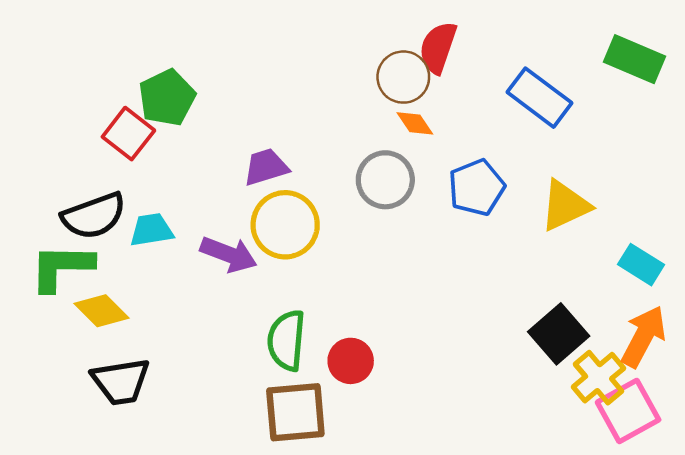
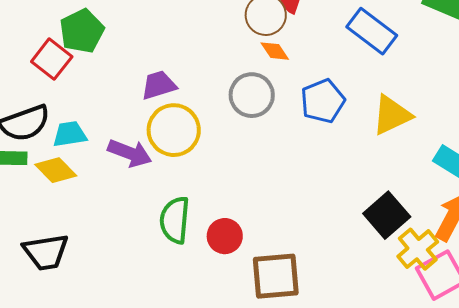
yellow diamond: (101, 311) -> (56, 170), moved
brown square: (295, 412) -> (276, 276), moved

